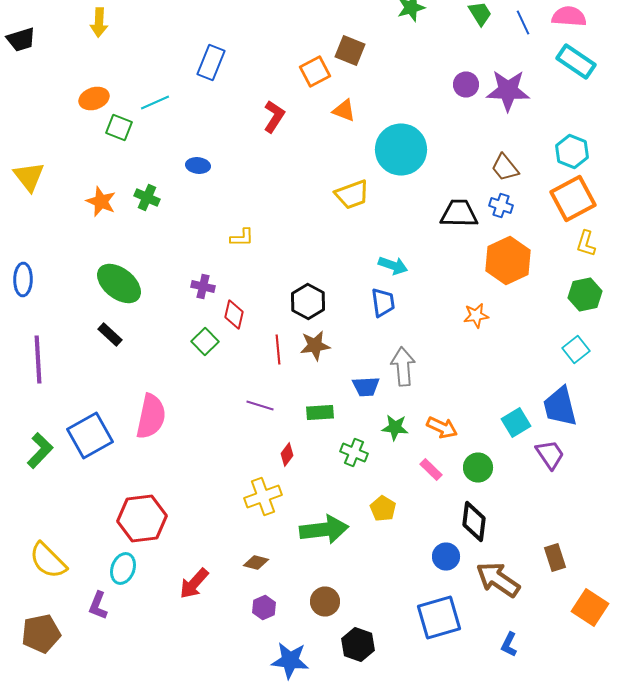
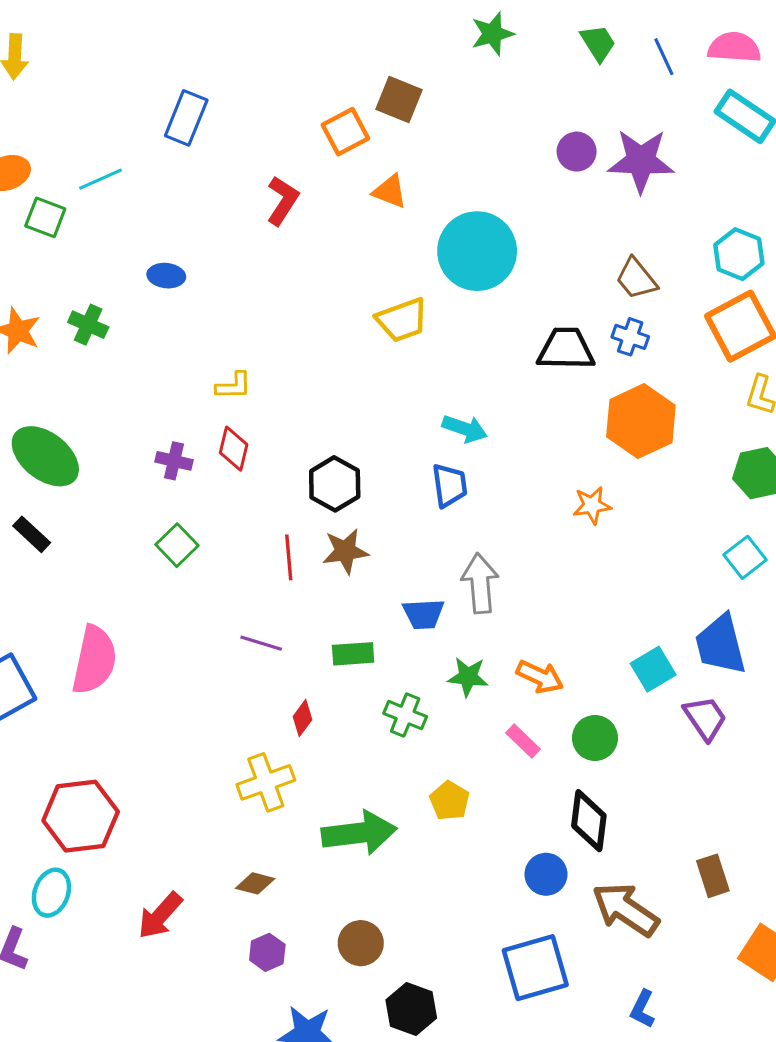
red diamond: (234, 314) -> (234, 449), moved

